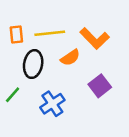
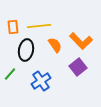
orange L-shape: (95, 38) -> (81, 41), moved
orange semicircle: (70, 58) -> (55, 45), turned -91

